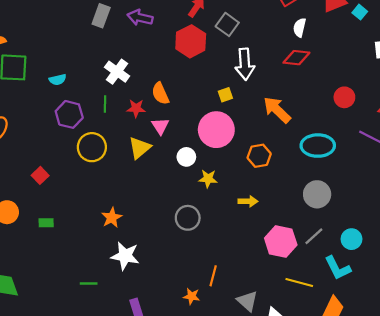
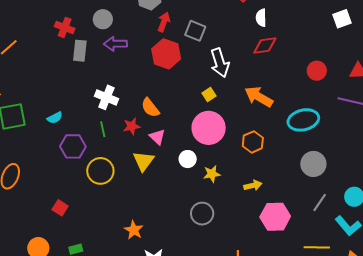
pink hexagon: (281, 242) -> (275, 217), moved

